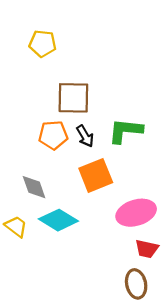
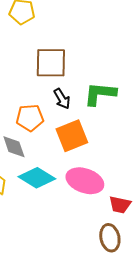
orange pentagon: (53, 135) -> (30, 118), moved
pink ellipse: (136, 213) -> (85, 181), moved, turned 36

